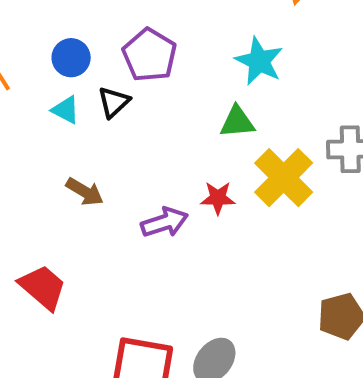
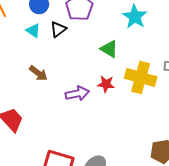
green triangle: (237, 122) -> (109, 49), moved, turned 30
yellow cross: (284, 178) -> (141, 77), turned -36

